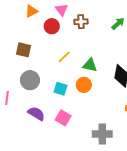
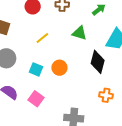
green triangle: (90, 65) -> (79, 33), moved

